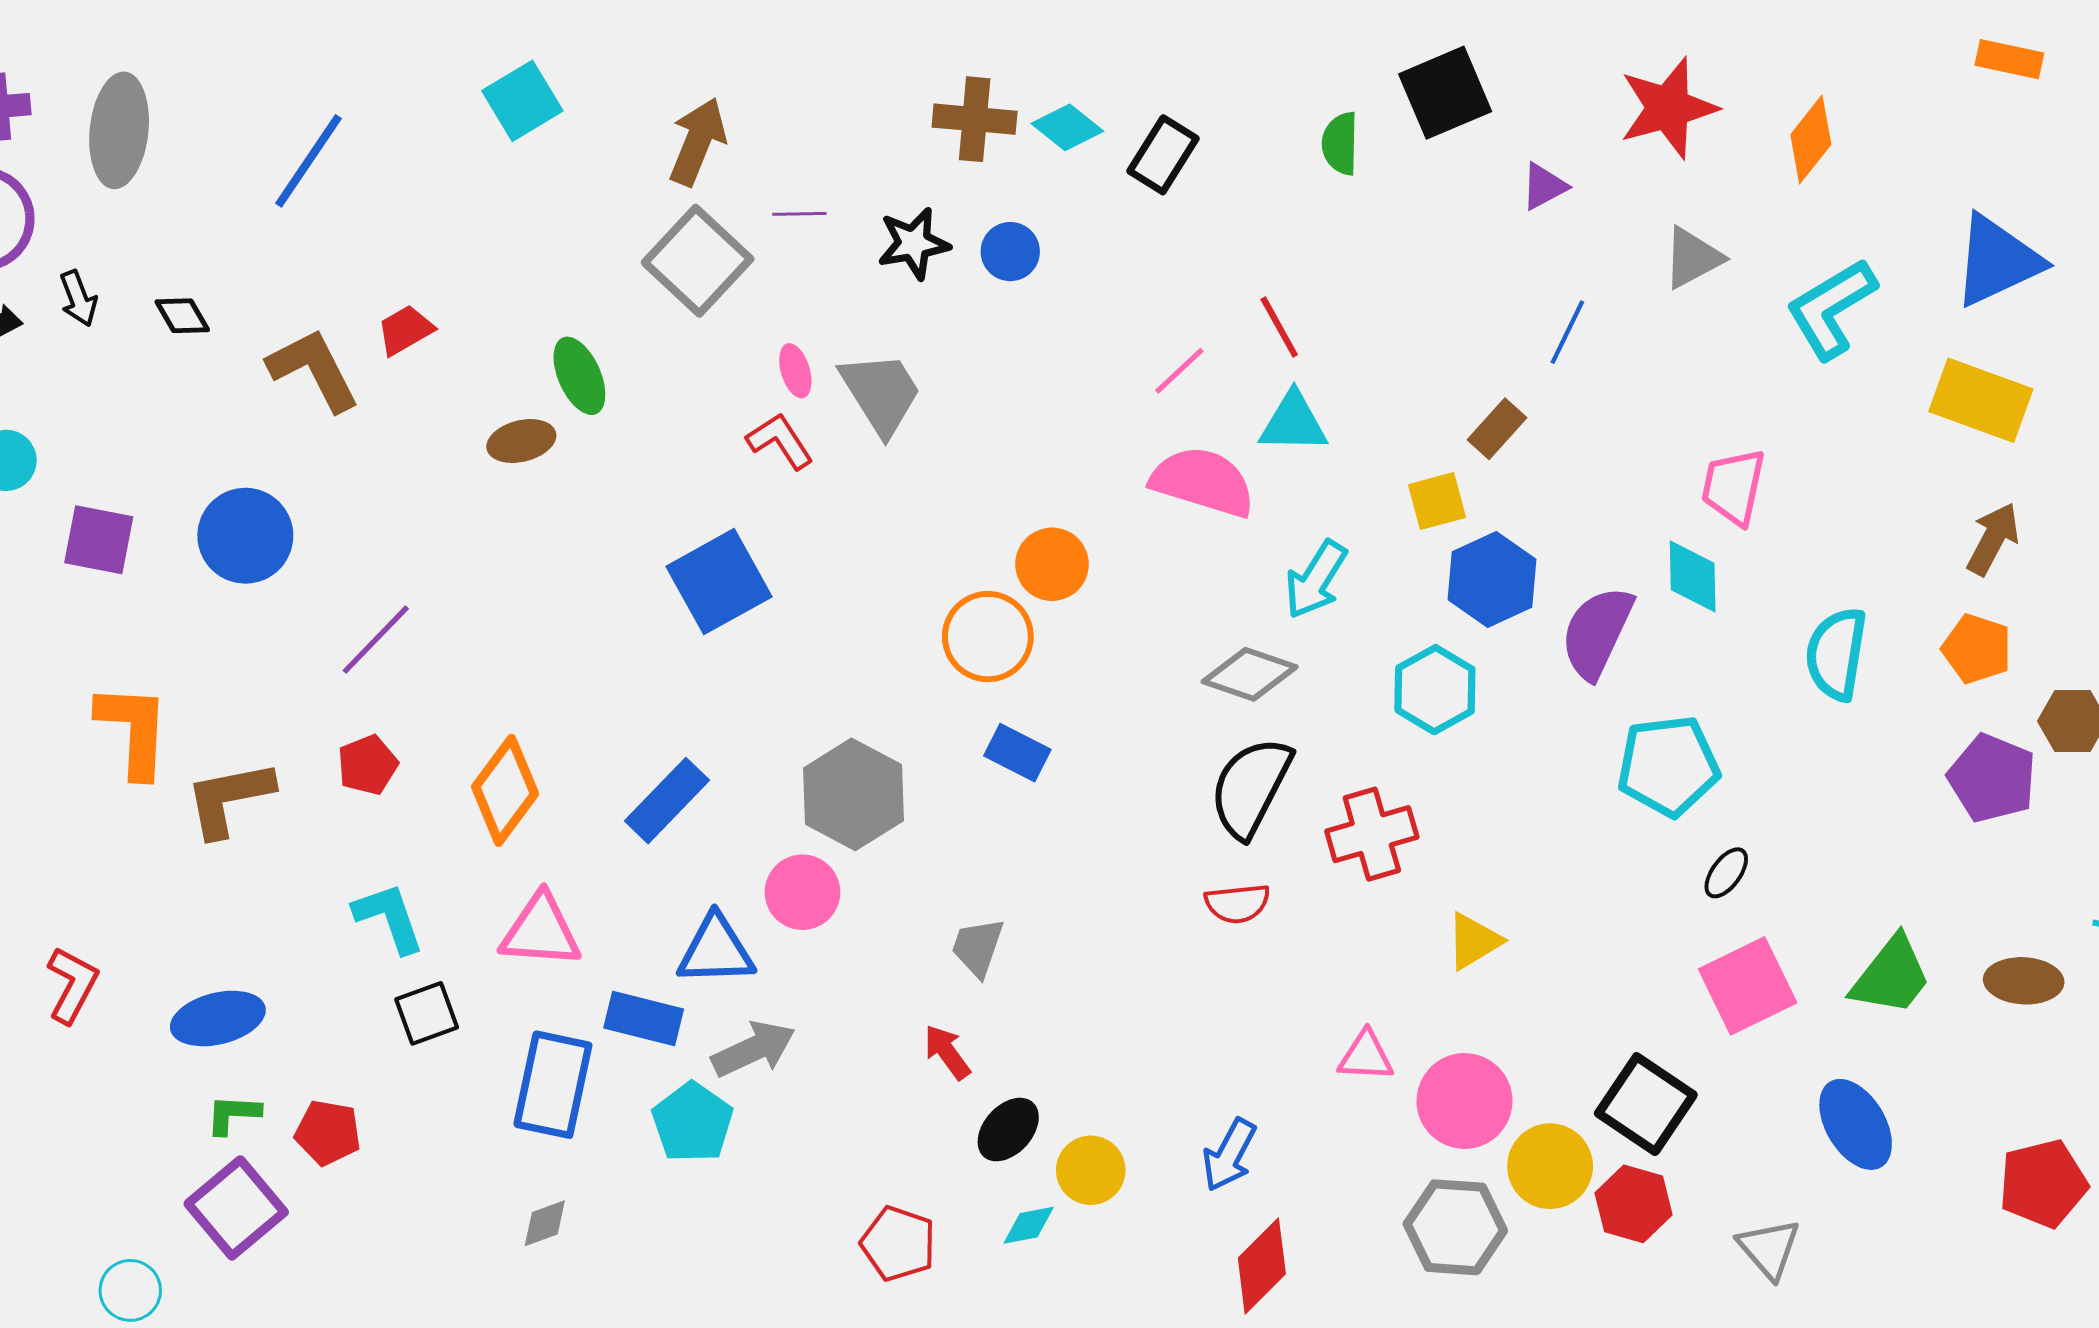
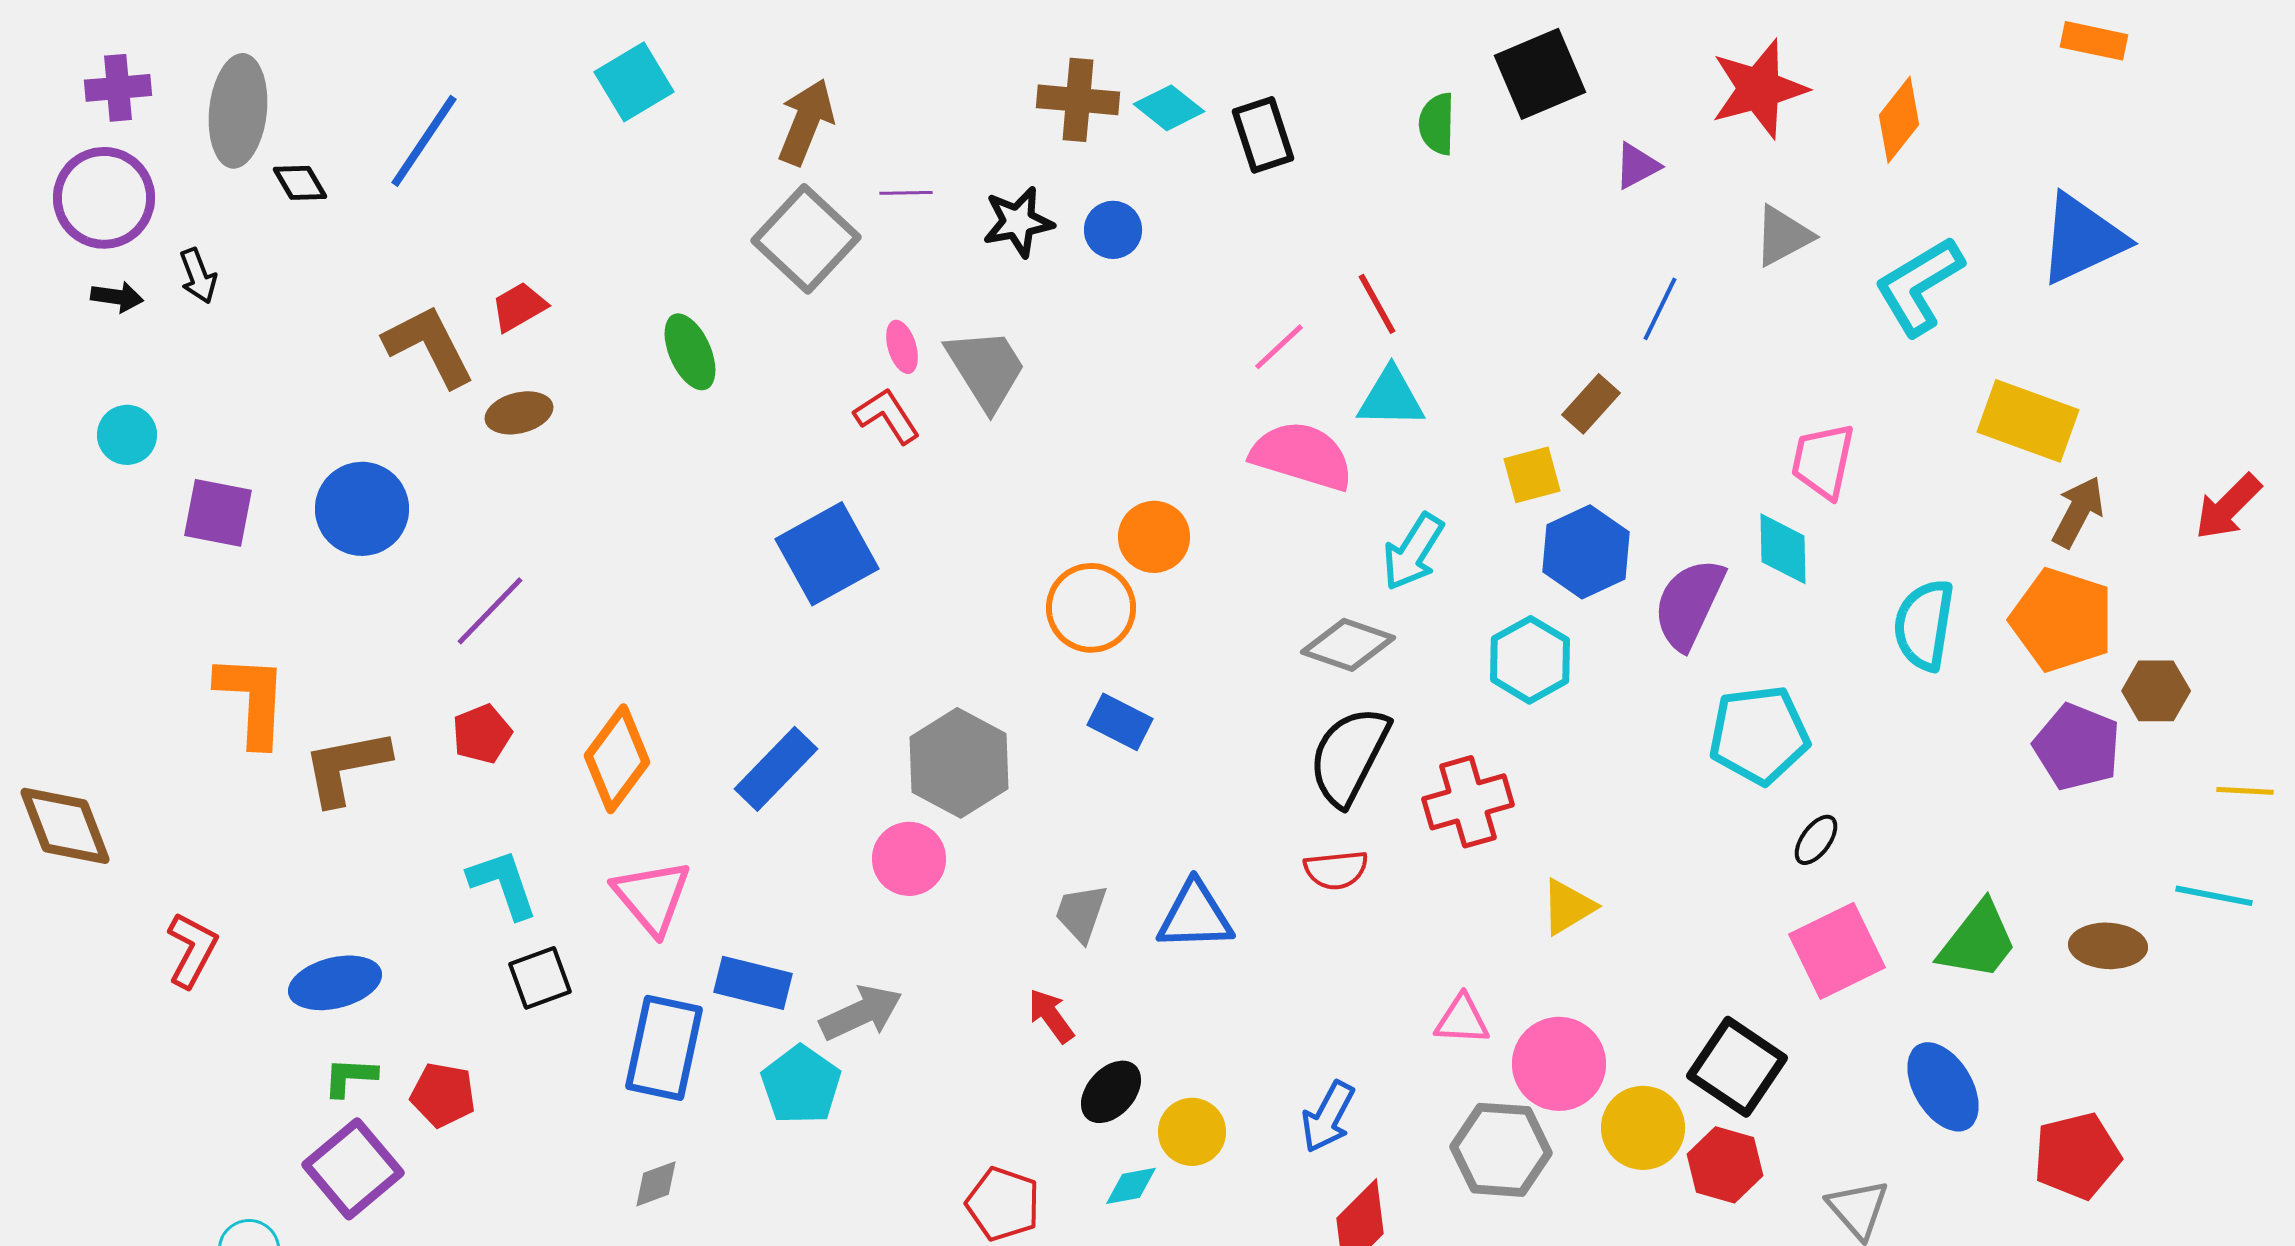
black rectangle: (1163, 155) -> (1263, 135), turned -50
black diamond: (182, 316) -> (300, 183), moved
yellow rectangle: (1981, 400) -> (2028, 421), moved
brown ellipse: (521, 441) -> (519, 413), moved
orange pentagon: (1977, 649) -> (2062, 620), size x1.5
pink triangle: (541, 931) -> (652, 897), turned 46
blue triangle: (716, 950) -> (1195, 916), moved
red pentagon: (2043, 1183) -> (2077, 1156), moved
gray hexagon: (1455, 1227) -> (1501, 1150), moved

